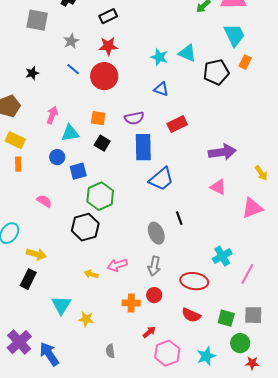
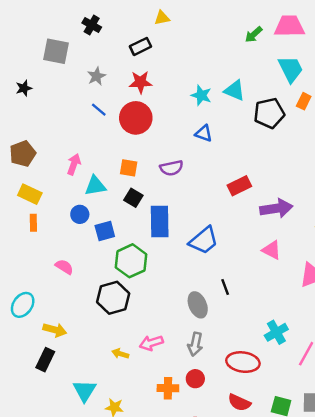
black star: (32, 73) -> (24, 88), moved
red rectangle: (177, 124) -> (239, 186), moved
blue rectangle: (143, 147) -> (160, 222), moved

